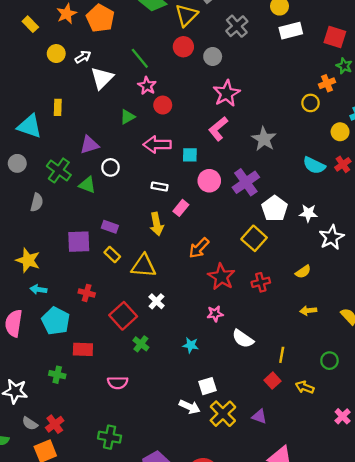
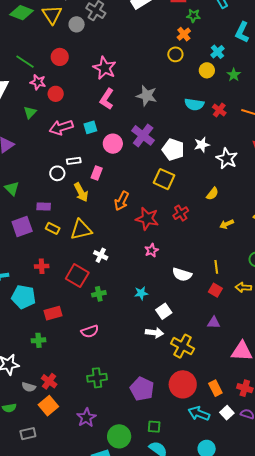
red circle: (183, 47) -> (60, 57), moved
gray circle: (213, 57) -> (77, 24), moved
red cross: (343, 164) -> (219, 110), moved
white circle: (110, 167) -> (57, 173), moved
green triangle: (87, 185) -> (12, 189), moved, turned 42
white semicircle: (243, 339) -> (182, 275), moved
green cross: (141, 344) -> (99, 294), turned -32
cyan star: (191, 345) -> (141, 293), moved
yellow cross: (223, 414) -> (183, 346), moved

